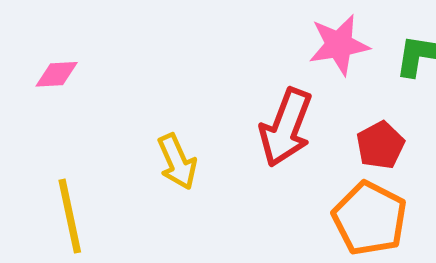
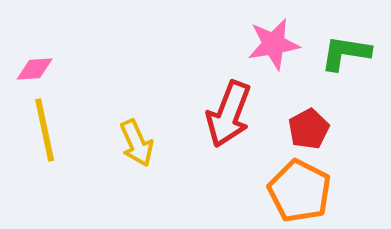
yellow line: (70, 216) -> (45, 130), moved

